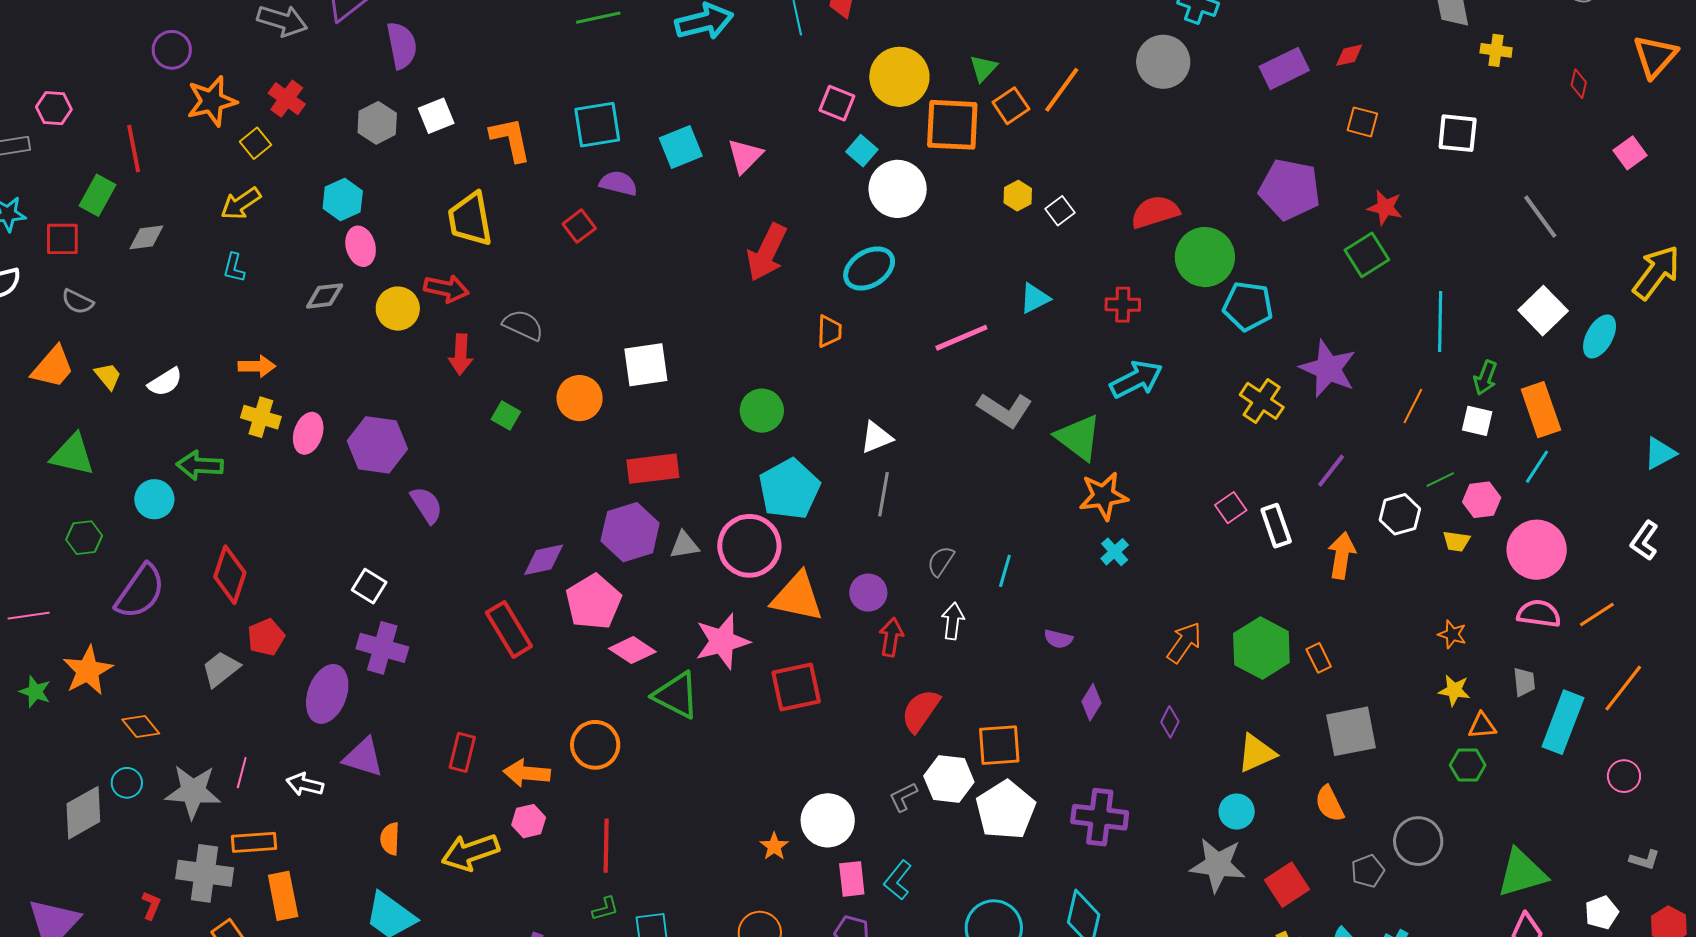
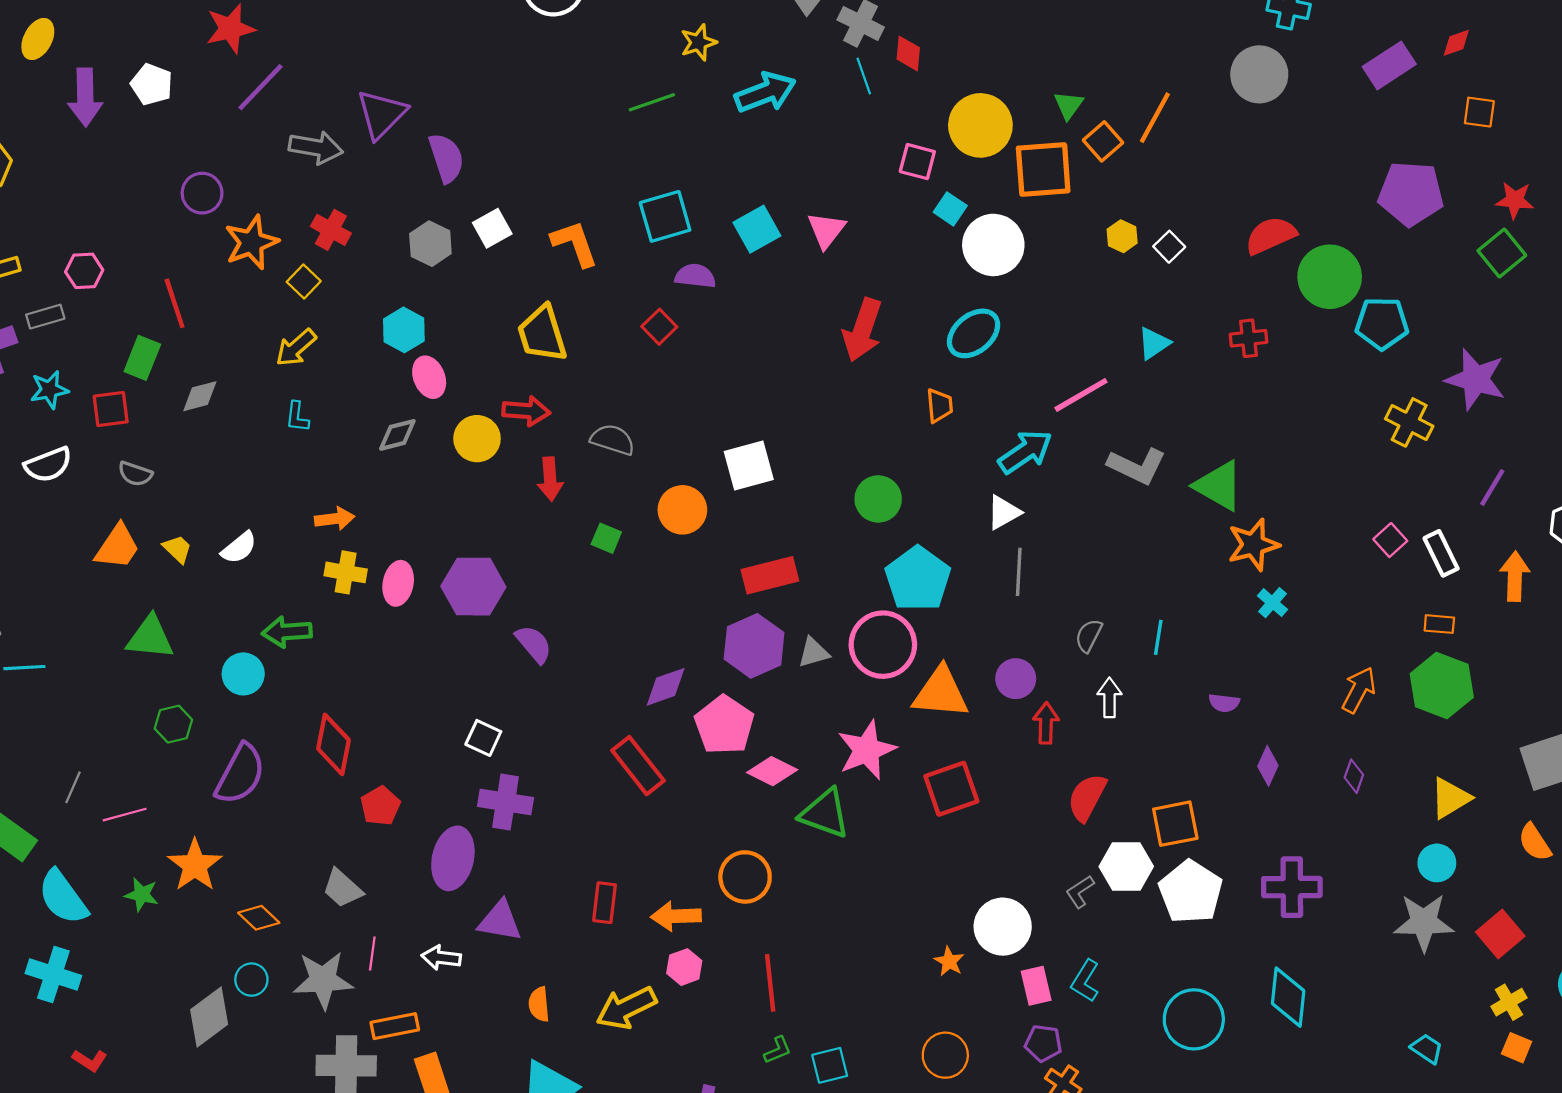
cyan arrow: (1136, 379) -> (1025, 452), moved
orange rectangle: (1319, 658) -> (1439, 624), moved, turned -52
gray trapezoid: (221, 669) -> (342, 888), moved, turned -93

